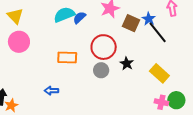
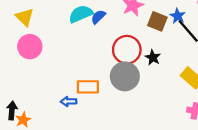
orange rectangle: (67, 58) -> (88, 87), moved
black star: (127, 63) -> (153, 58), moved
gray circle: (101, 70) -> (125, 76), size x1.6

